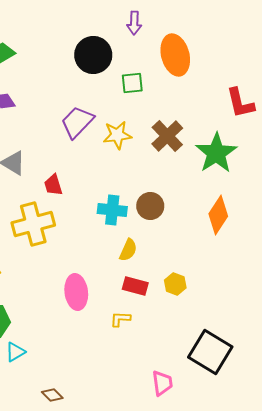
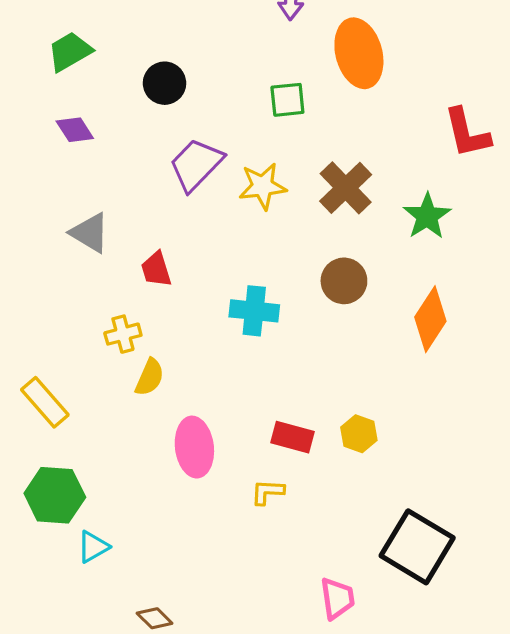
black circle: (93, 55) -> (165, 83), moved, size x0.7
green star: (216, 153) -> (427, 216), size x0.7
brown circle: (150, 206) -> (344, 281), moved
yellow cross: (33, 224) -> (123, 334), size x0.5
yellow semicircle: (128, 250) -> (150, 377), moved

